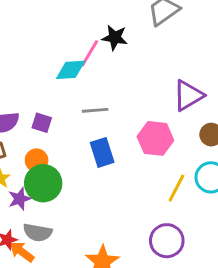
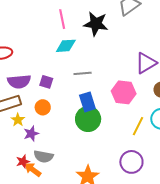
black star: (115, 38) -> (96, 24), size x1.4
pink line: (90, 53) -> (62, 19), moved, turned -42
green circle: (43, 183) -> (88, 119), moved

